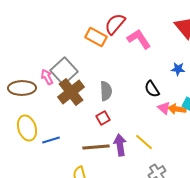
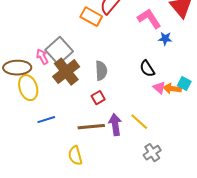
pink L-shape: (139, 39) -> (149, 19), moved
blue star: (178, 69) -> (165, 39), moved
yellow ellipse: (27, 128) -> (28, 88), moved

